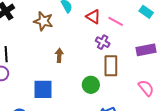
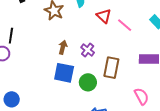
purple cross: (103, 42) -> (88, 50), moved
blue square: (43, 89) -> (64, 73), moved

